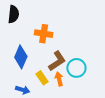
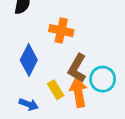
brown L-shape: (57, 61) -> (77, 68), turned 150
orange arrow: (59, 79) -> (78, 92), size x1.5

